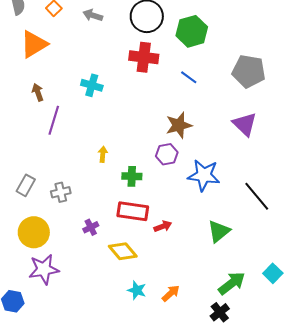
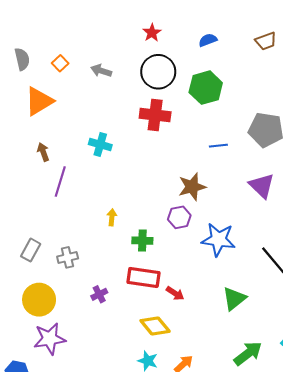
blue line: (189, 77) -> (218, 146), moved, turned -42
red arrow: (163, 226) -> (175, 293), turned 54
yellow diamond: (123, 251) -> (155, 326), moved

